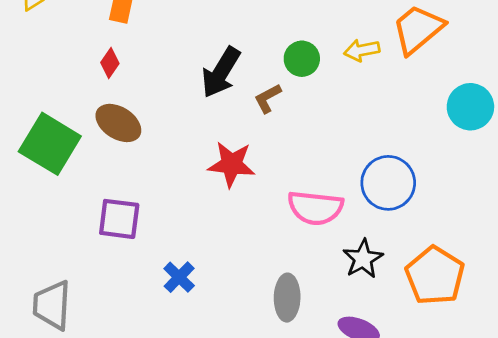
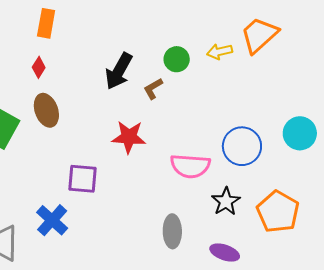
cyan circle: (470, 107) -> (300, 133), moved
brown ellipse: (118, 123) -> (46, 110), turned 40
purple square: (119, 219) -> (82, 179), moved
blue cross: (179, 277) -> (52, 220), moved, size x1.4

